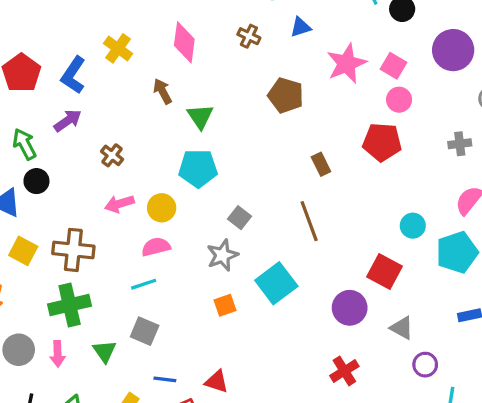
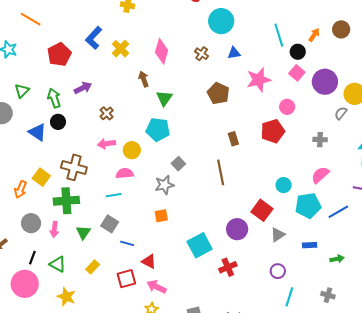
pink square: (394, 66) -> (297, 73), moved
blue L-shape: (73, 75) -> (94, 38), moved
red pentagon: (382, 142) -> (273, 131), turned -30
yellow square: (23, 251) -> (41, 177), moved
cyan square: (276, 283) -> (200, 245), moved
gray triangle: (402, 328) -> (278, 235), moved, turned 49
blue line: (165, 379) -> (127, 243), moved

